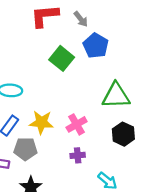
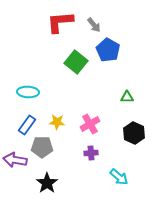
green triangle: (116, 96) -> (127, 97), size x0.5
yellow star: (41, 122) -> (57, 122), size x0.7

